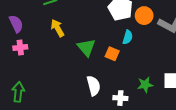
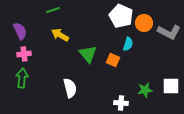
yellow arrow: (57, 28) -> (60, 35), turned -30
white semicircle: (94, 86) -> (70, 88), moved
green arrow: (18, 92) -> (22, 78), moved

